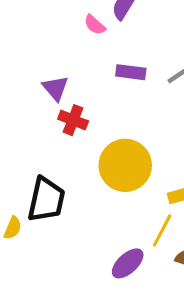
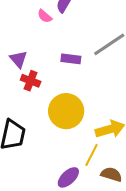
purple rectangle: (131, 72) -> (71, 59), moved

